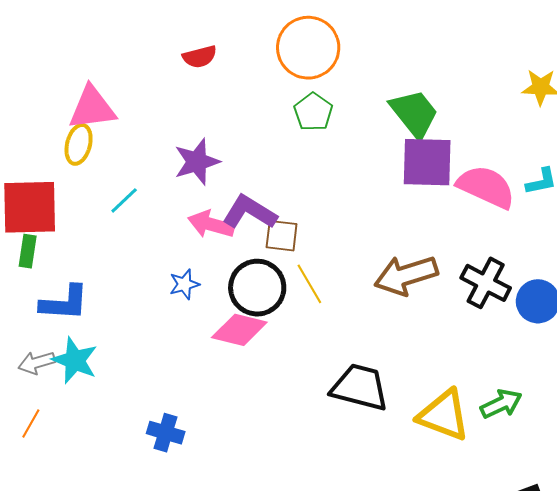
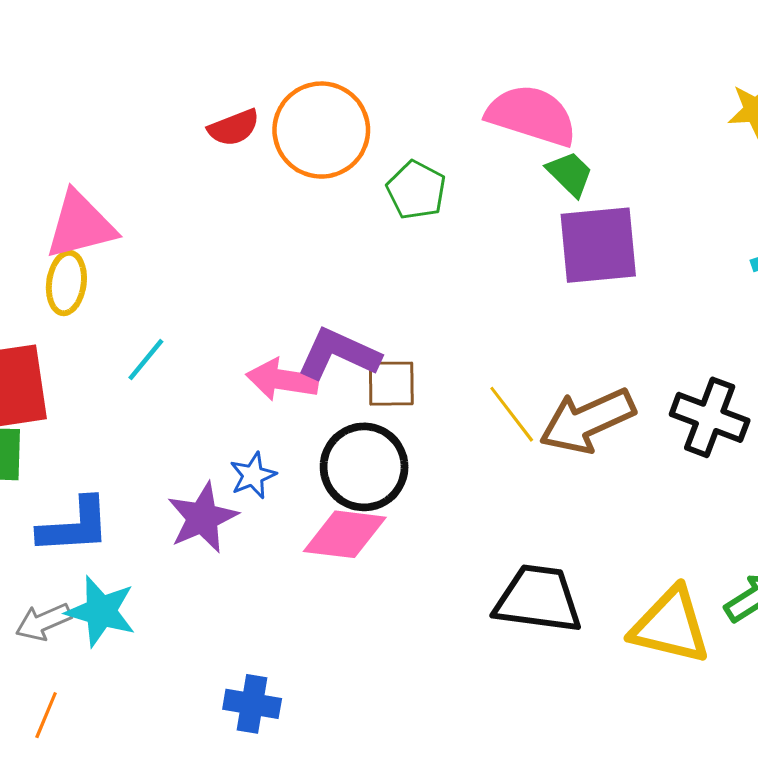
orange circle: (308, 48) -> (321, 130), moved
green trapezoid: (414, 114) -> (570, 174), size x0.6
purple star: (197, 162) -> (202, 518), moved
pink semicircle: (486, 187) -> (532, 115), moved
yellow line: (309, 284) -> (512, 414), moved

